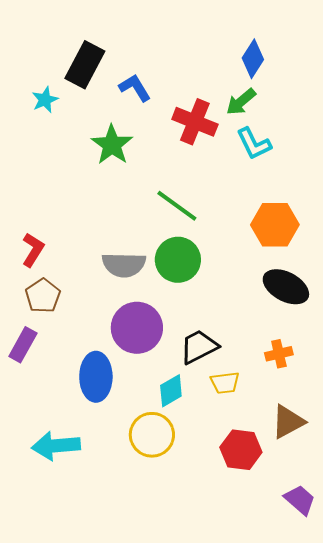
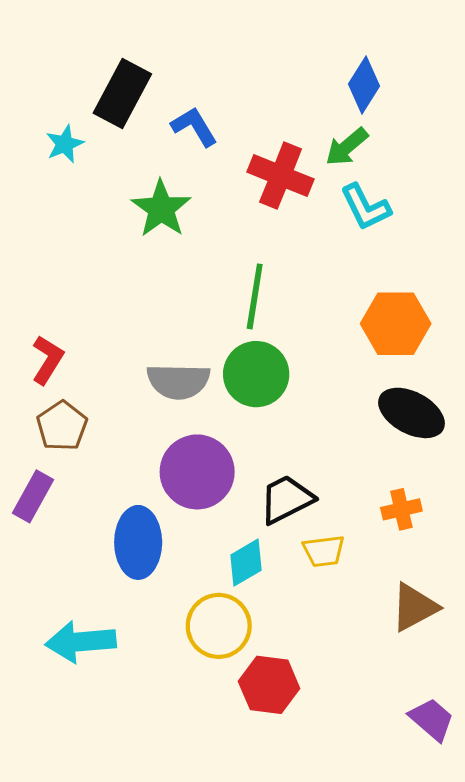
green line: (177, 206) -> (255, 296), turned 63
red hexagon: (241, 450) -> (269, 685), moved

